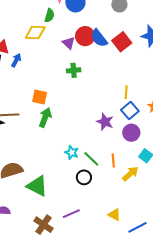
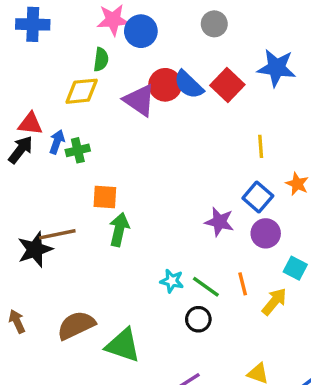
purple triangle: (69, 43) -> (139, 100), size x1.5
green cross: (74, 70) -> (78, 150), moved
yellow line: (126, 92) -> (261, 146), moved

